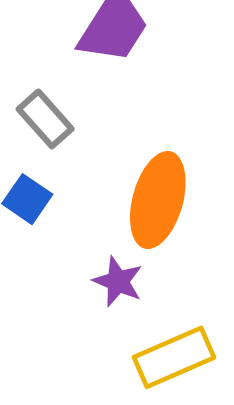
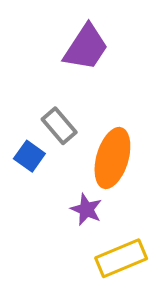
gray rectangle: (45, 119) -> (59, 126), moved

